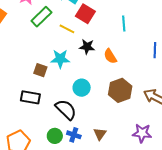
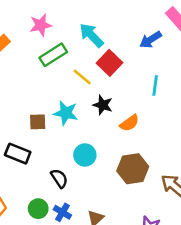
orange semicircle: (110, 56) -> (129, 123), turned -105
brown square: (40, 70) -> (38, 122), turned -32
black semicircle: (66, 109) -> (59, 178), size x0.7

